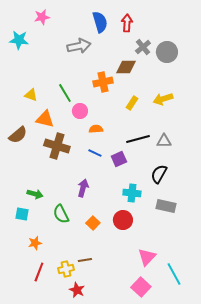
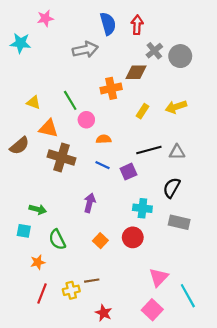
green semicircle: (61, 214) -> (57, 240), moved
red star: (77, 290) -> (104, 313), moved

